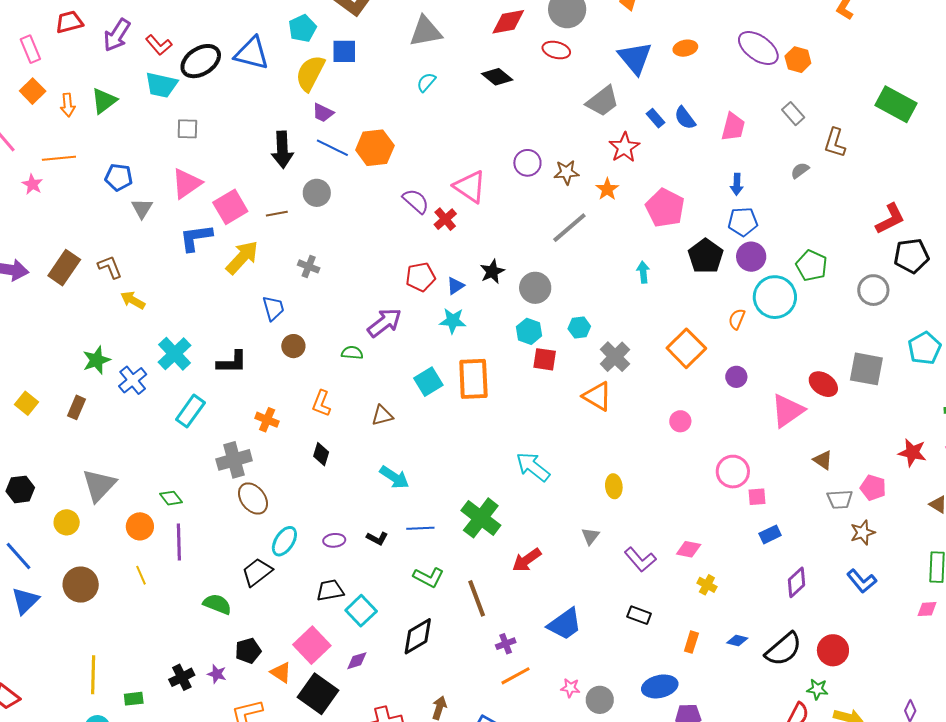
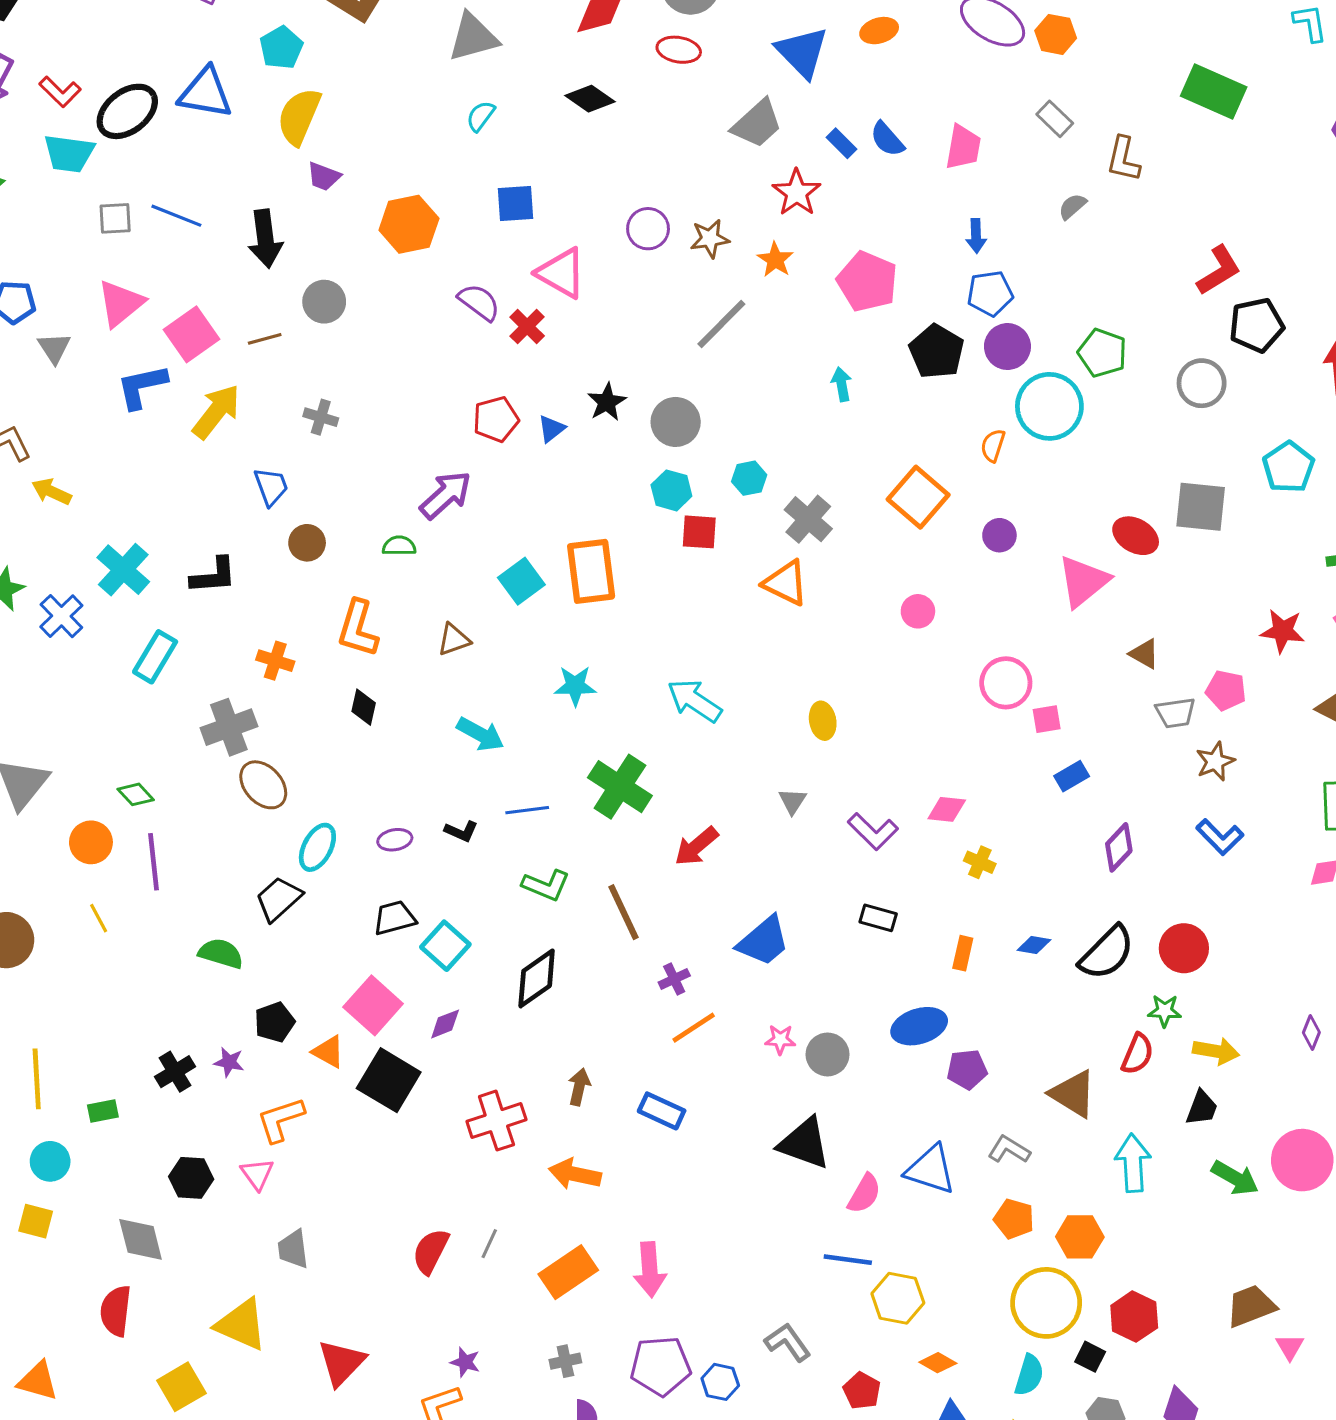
blue square: (344, 51) -> (516, 203), moved
blue line: (332, 148) -> (176, 216), moved
cyan star: (453, 321) -> (575, 686), moved
orange L-shape: (321, 403) -> (358, 628), size x1.4

